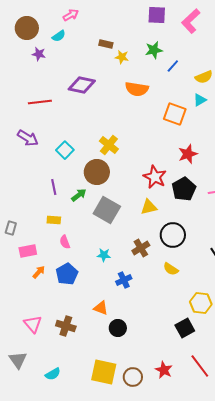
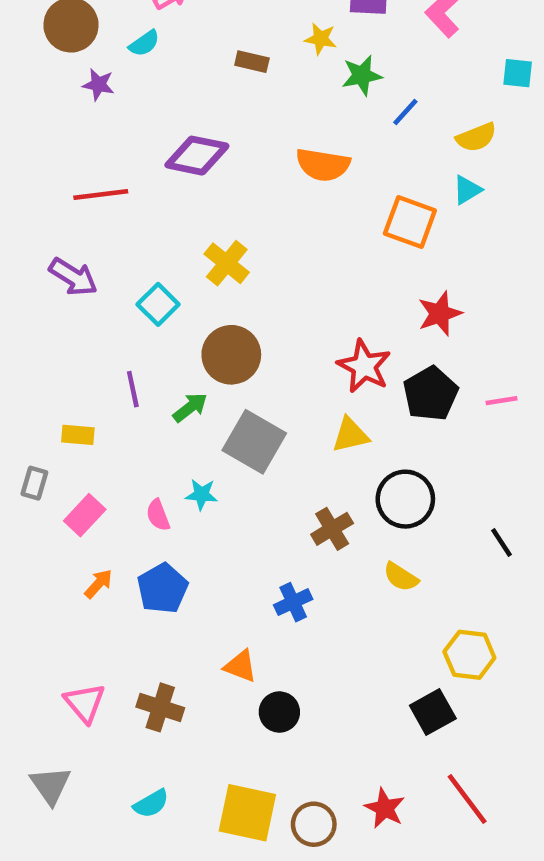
yellow star: (122, 57) -> (321, 39), moved
yellow cross: (109, 145) -> (227, 263), moved
yellow rectangle: (54, 220) -> (78, 435), moved
pink rectangle: (28, 251) -> (85, 515), moved, turned -36
cyan star: (104, 255) -> (202, 494), moved
cyan semicircle: (53, 374) -> (151, 804), moved

